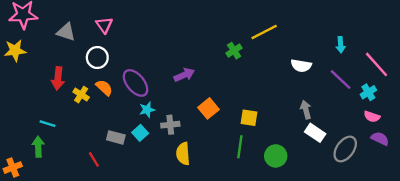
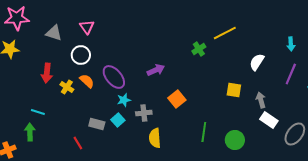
white semicircle: (301, 66) -> (257, 62), turned 114
purple line: (341, 80) -> (291, 74), turned 70
yellow square: (249, 118) -> (234, 90), moved

